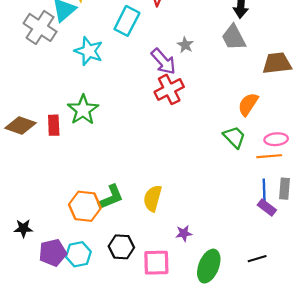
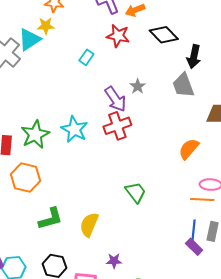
cyan rectangle: (127, 21) -> (86, 57), size x0.6
cyan star: (89, 51) -> (74, 129), moved
green trapezoid: (234, 137) -> (136, 192), moved
orange hexagon: (85, 206) -> (26, 177), moved

